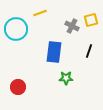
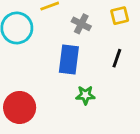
gray cross: (72, 26) -> (81, 24), moved
red circle: (18, 87) -> (20, 107), size x1.5

